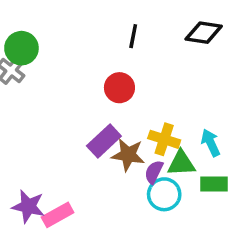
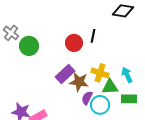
black line: (133, 36) -> (93, 36), moved
green circle: (21, 48) -> (29, 46), moved
purple semicircle: (154, 172) -> (87, 98), moved

